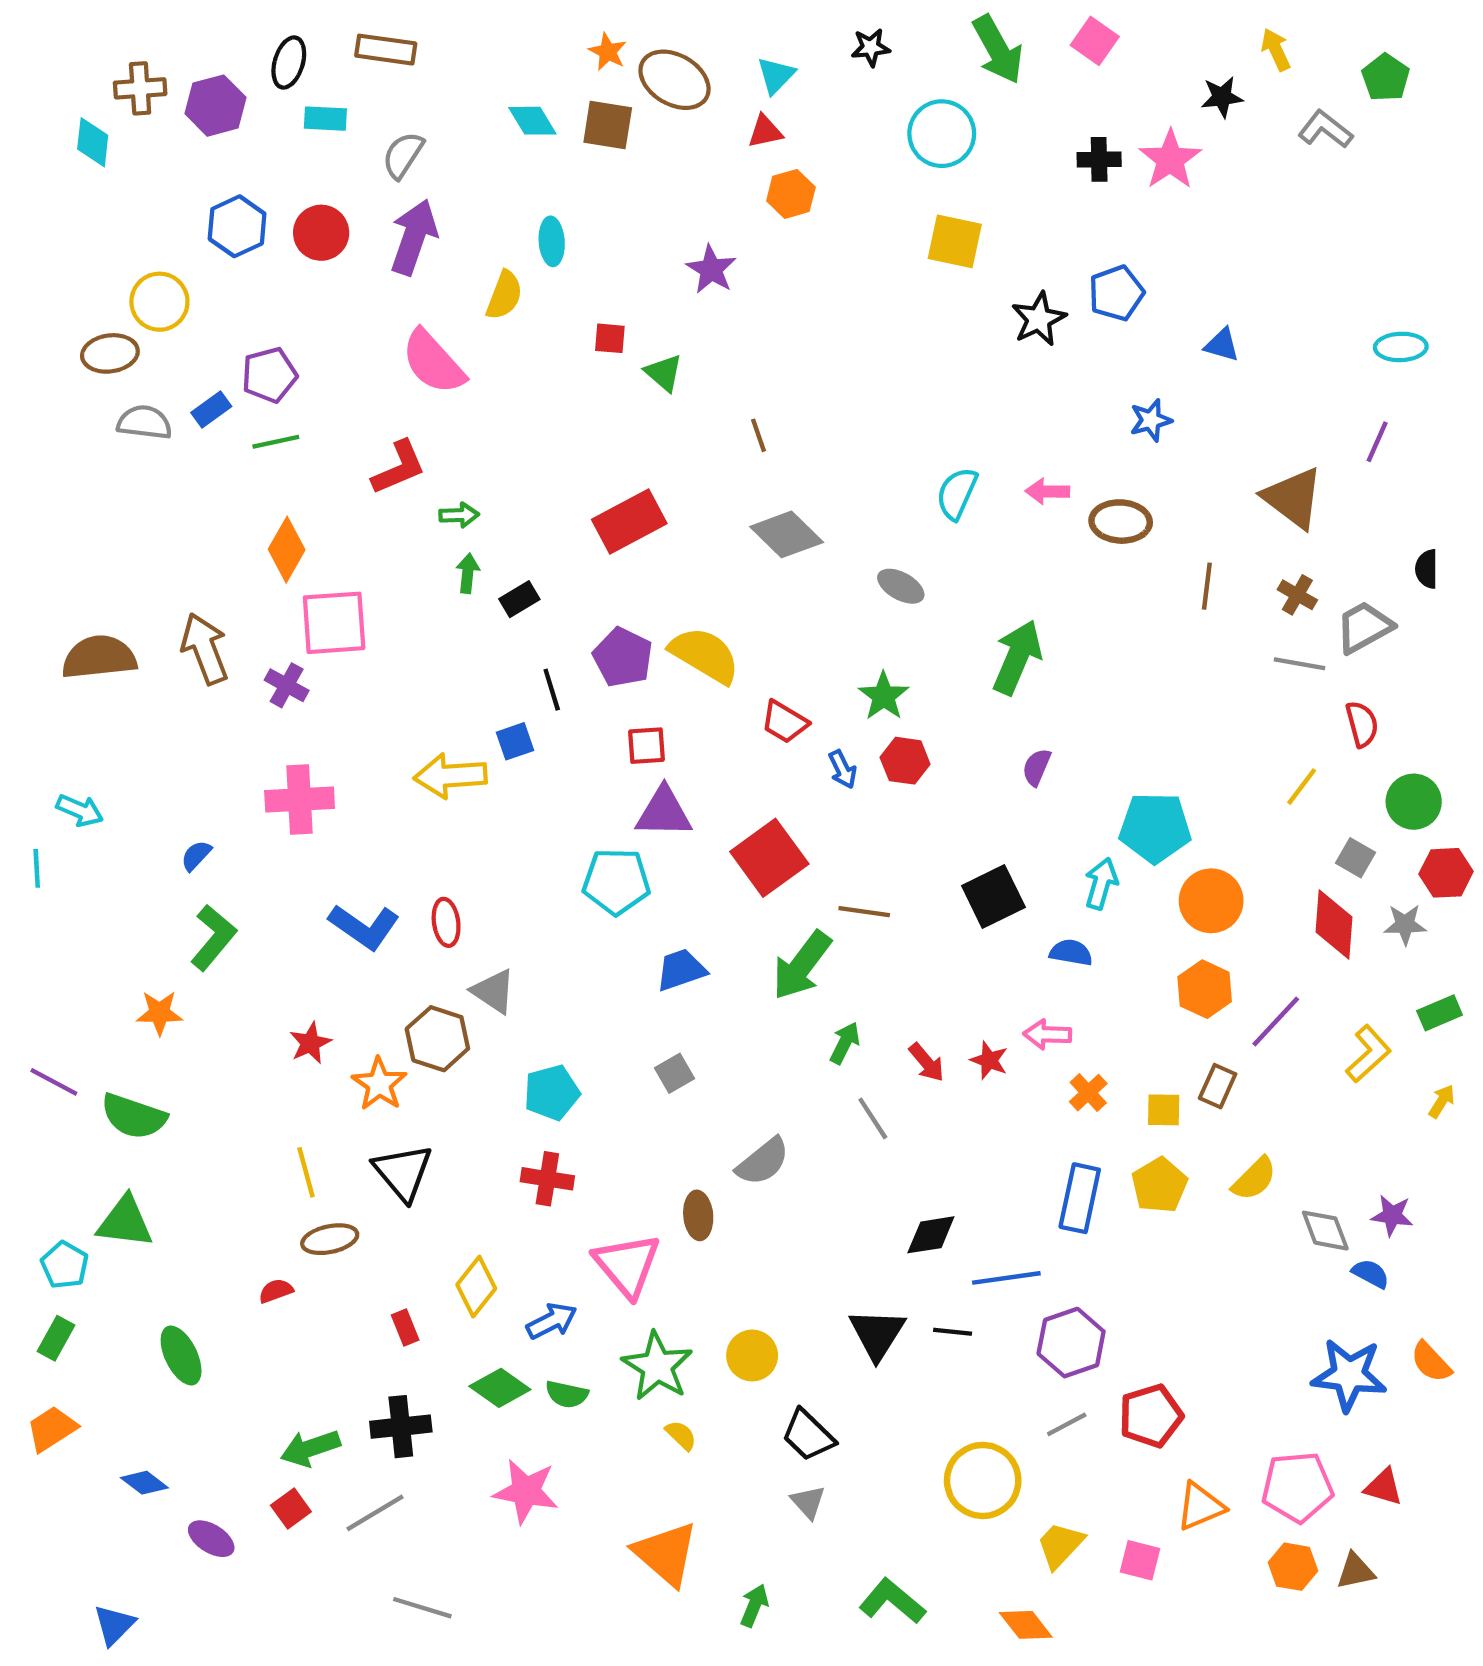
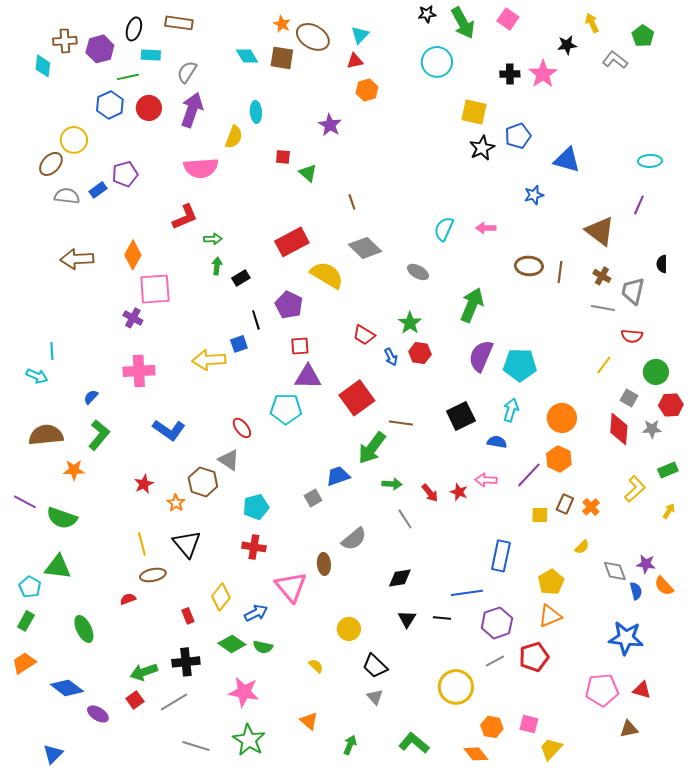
black star: (871, 47) -> (427, 14), moved
yellow square: (955, 241) -> (474, 112), moved
blue triangle: (1222, 345) -> (567, 160), size x1.6
brown ellipse: (110, 353) -> (51, 164), turned -40
pink semicircle: (433, 362) -> (201, 168), turned -52
green line: (276, 442) -> (128, 77), moved
brown ellipse: (1121, 522) -> (529, 266), moved
gray trapezoid: (1364, 627) -> (633, 291), turned -48
brown arrow: (205, 649) -> (77, 259), moved, turned -72
yellow semicircle: (705, 655) -> (327, 275), moved
brown semicircle: (99, 657) -> (46, 435), moved
red semicircle: (1362, 724) -> (632, 336), turned 110
purple semicircle: (1037, 767) -> (481, 356), size x1.8
cyan pentagon: (1155, 828) -> (520, 365), moved
cyan line: (37, 868) -> (52, 351), moved
red ellipse: (446, 922) -> (242, 428), moved, turned -30
blue trapezoid: (681, 970) -> (338, 476), moved
purple line: (1276, 1021) -> (529, 475), moved
green arrow: (845, 1043) -> (392, 484), turned 66
orange star: (379, 1084) -> (176, 503), size x0.7
orange cross: (1088, 1093) -> (591, 507), moved
yellow semicircle: (1254, 1179) -> (582, 547), size x0.7
yellow pentagon: (1159, 1185) -> (551, 582), moved
black diamond: (931, 1235) -> (400, 578), moved
blue semicircle: (1371, 1274) -> (636, 591), turned 48
black triangle: (877, 1334) -> (407, 619), size x0.7
orange semicircle: (1431, 1362) -> (664, 586), moved
green star: (657, 1366) -> (249, 740), moved
blue diamond: (144, 1483) -> (67, 688), size x1.5
orange triangle: (1200, 1506) -> (550, 616), moved
yellow trapezoid: (1060, 1545) -> (551, 749), moved
orange triangle: (666, 1554) -> (309, 721), size x0.6
orange hexagon: (1293, 1567) -> (492, 727), moved

